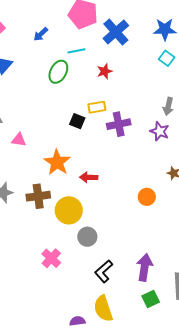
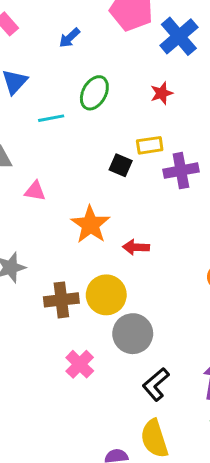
cyan line: (76, 51) -> (51, 118), moved
brown cross: (38, 196) -> (61, 300), moved
gray circle: (87, 237) -> (133, 334), size x1.4

